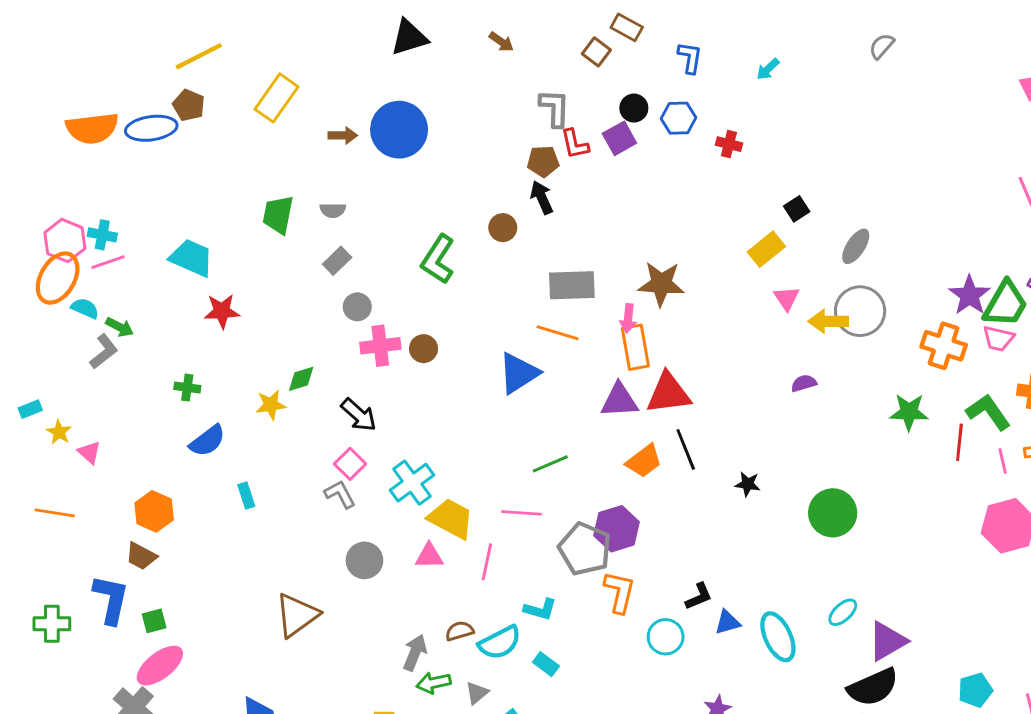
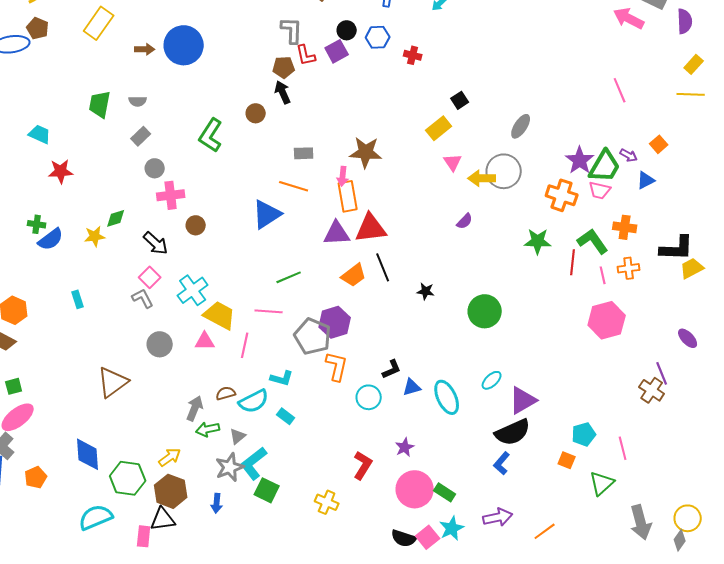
gray ellipse: (856, 246) -> (521, 126), moved
cyan trapezoid: (192, 258) -> (40, 134), size x0.7
gray rectangle: (572, 285) -> (304, 153), size x0.6
brown circle: (424, 349) -> (196, 225), moved
purple semicircle: (804, 383) -> (465, 221), turned 150
blue semicircle: (207, 441) -> (51, 239), moved

